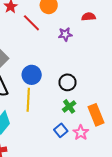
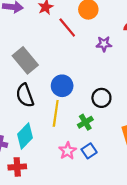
green cross: (69, 106) -> (85, 122), moved
pink star: (81, 133) -> (68, 151), moved

